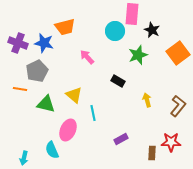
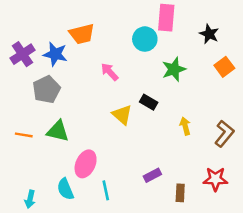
black star: (152, 30) -> (209, 34), moved
purple cross: (18, 43) -> (22, 54), turned 36
orange square: (178, 53) -> (224, 67), size x0.7
orange line: (20, 89) -> (24, 135), moved
yellow triangle: (74, 95) -> (122, 115), moved
cyan line: (93, 113) -> (106, 190), moved
brown rectangle: (152, 153) -> (180, 193), moved

